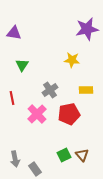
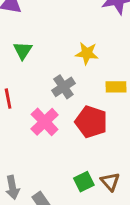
yellow star: (72, 60) -> (87, 53), moved
red pentagon: (69, 114) -> (91, 122), turned 30

